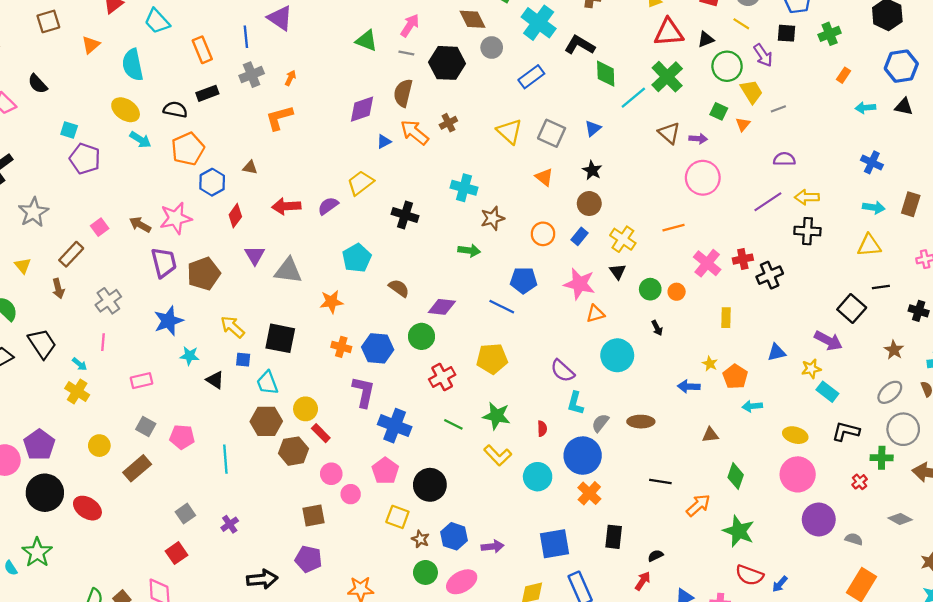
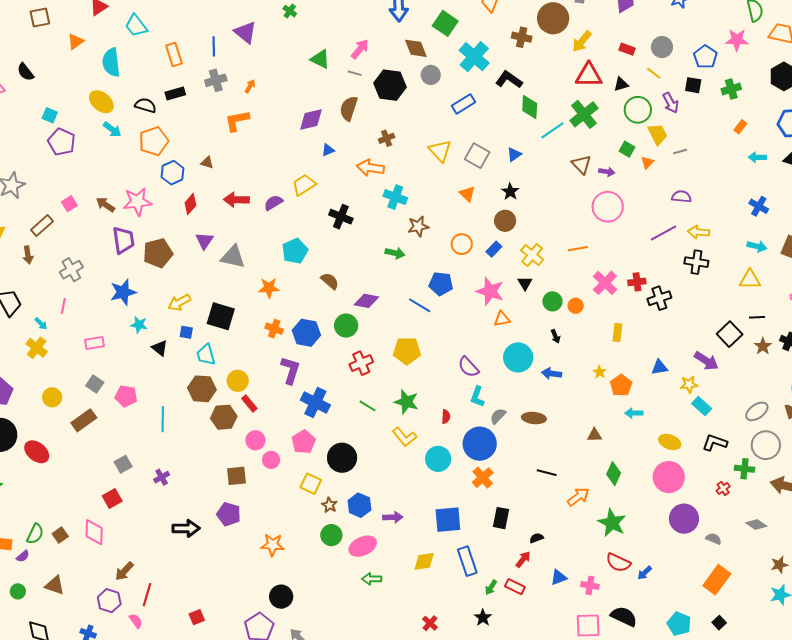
orange arrow: (415, 132) -> (370, 168), moved, turned -36
yellow arrow: (233, 327) -> (179, 302), turned -75
brown star: (894, 350) -> (763, 346), moved
blue arrow: (689, 386) -> (552, 373), moved

